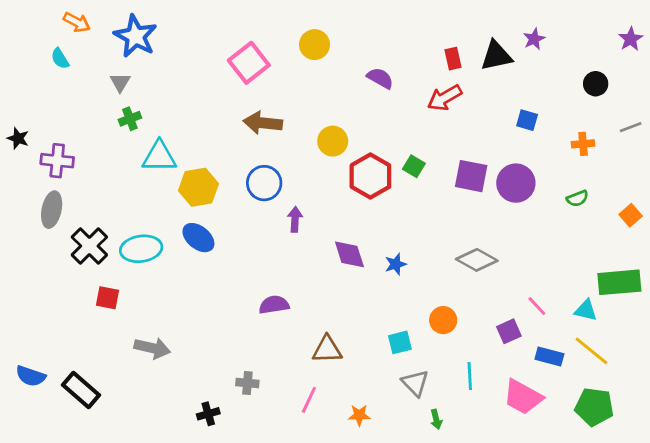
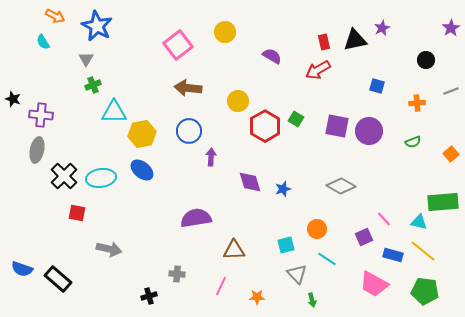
purple semicircle: (274, 305) -> (196, 218), size x1.4
cyan line: (470, 376) -> (327, 259), moved, turned -54

